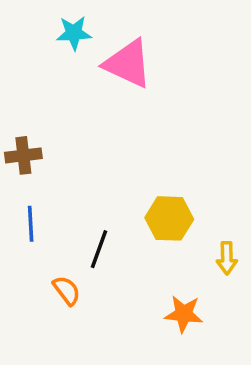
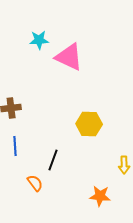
yellow hexagon: (169, 218) -> (89, 124), moved

